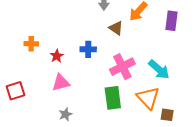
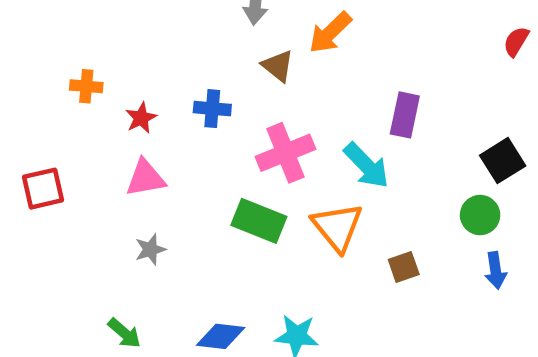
purple rectangle: (172, 21) -> (405, 115), moved
green rectangle: (113, 98) -> (259, 221), turned -65
brown square: (167, 115) -> (404, 267), moved, turned -32

